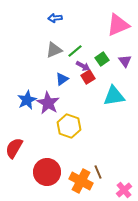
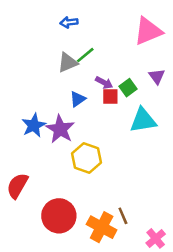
green line: (75, 51) -> (85, 55), moved
green square: (102, 59) -> (128, 88), moved
red square: (88, 77) -> (110, 96), turned 32

